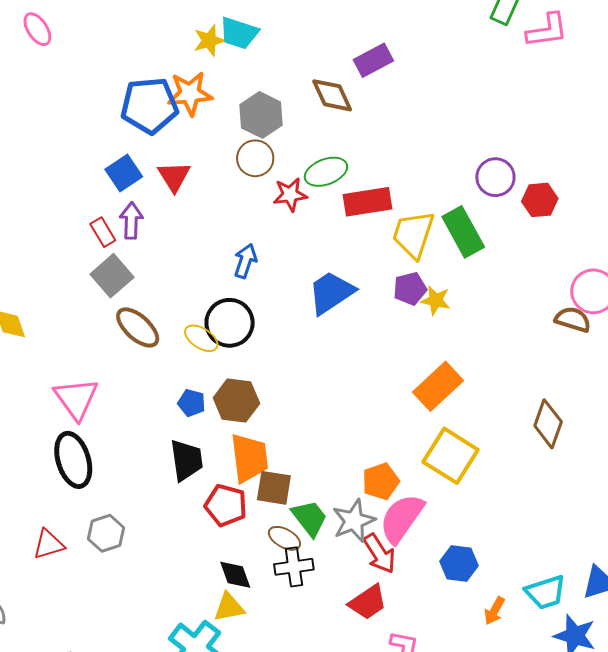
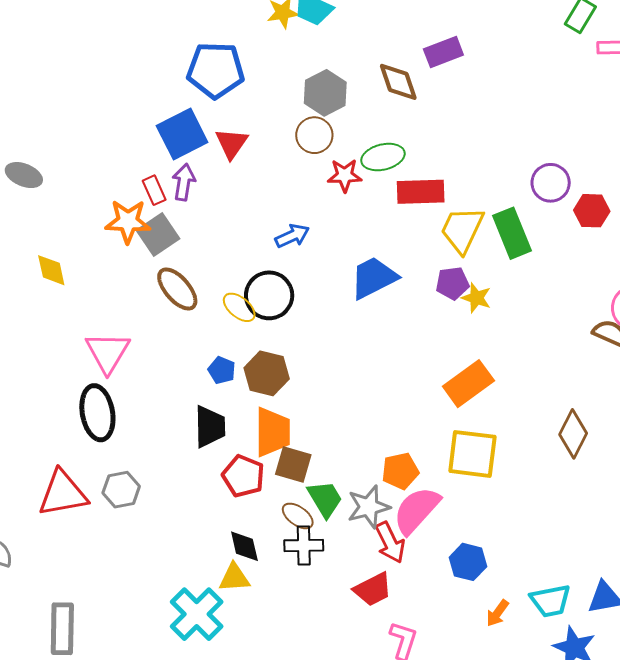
orange star: (190, 94) -> (128, 221), moved
blue square: (124, 173) -> (182, 134), size x1.4
blue arrow: (245, 261) -> (292, 236), turned 40
yellow square: (451, 456) -> (472, 454), turned -32
red triangle: (48, 544) -> (63, 493), size x1.6

